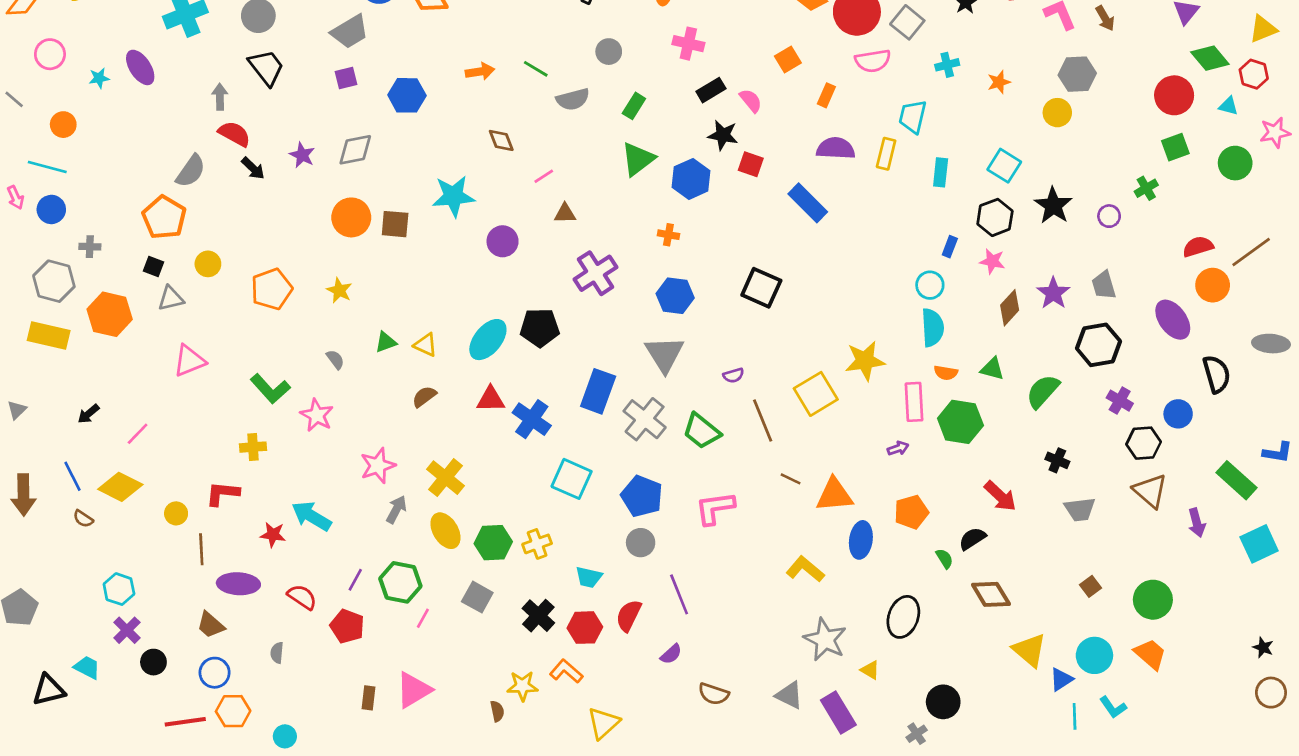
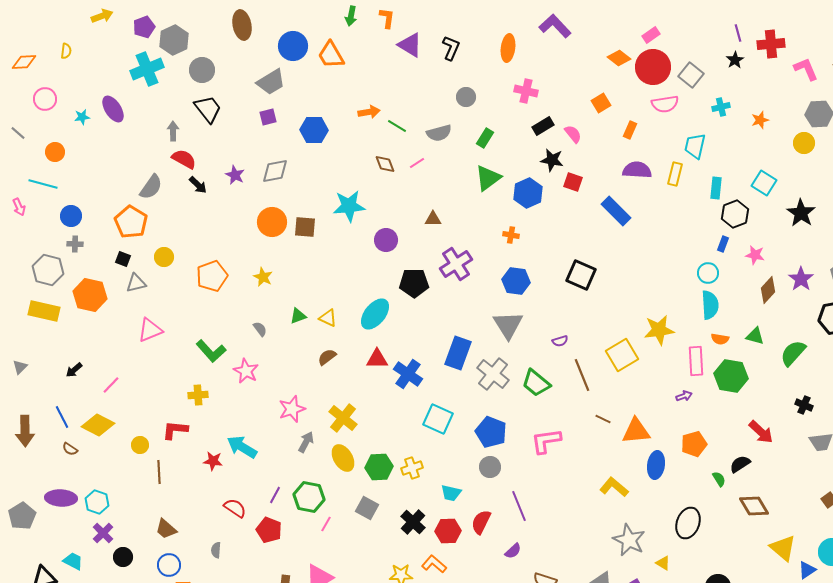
green line: (536, 69) -> (397, 126), moved
pink line: (544, 176) -> (417, 163), moved
blue circle: (51, 209) -> (71, 216), moved
black hexagon: (995, 217) -> (735, 214), moved
black pentagon: (540, 328) -> (414, 283), moved
purple ellipse: (238, 584) -> (61, 498), moved

